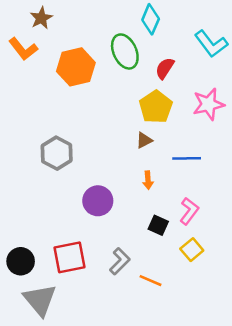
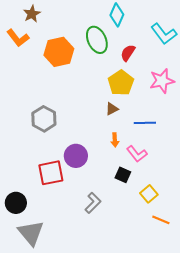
pink L-shape: (189, 211) -> (137, 154), moved, turned 105
red square: (70, 257) -> (51, 173), moved
orange line: (151, 281) -> (161, 220), moved

